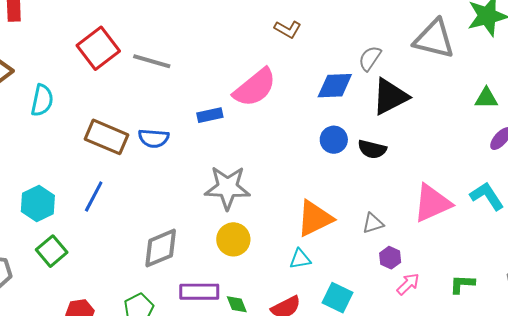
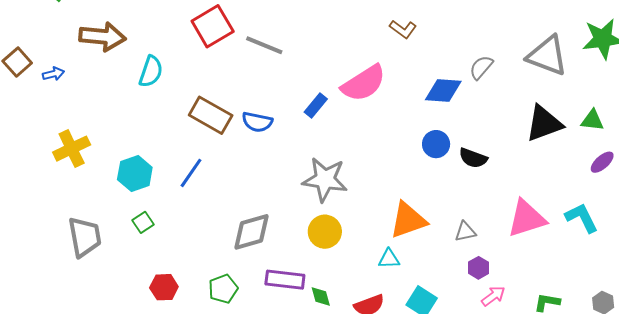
black triangle: (390, 97) -> (544, 123), moved
blue rectangle: (210, 115) -> (316, 106), turned -45
green square: (52, 251) -> (143, 222), size x0.7

